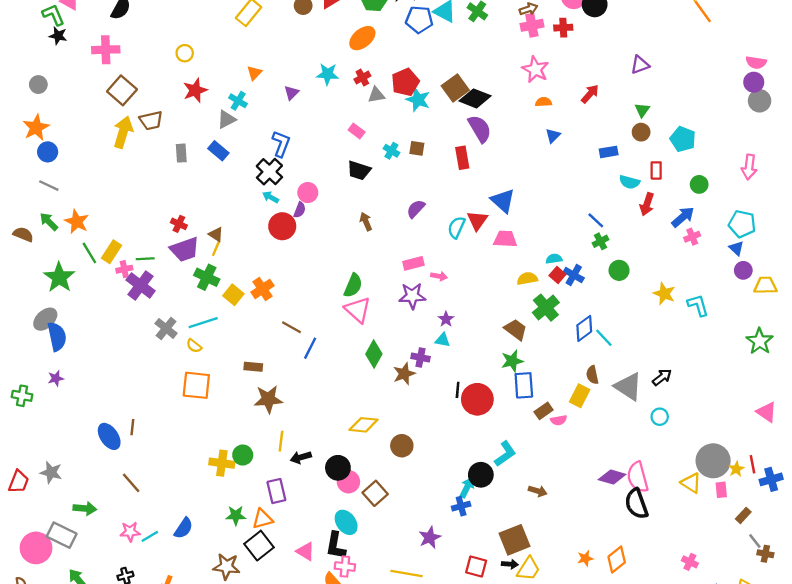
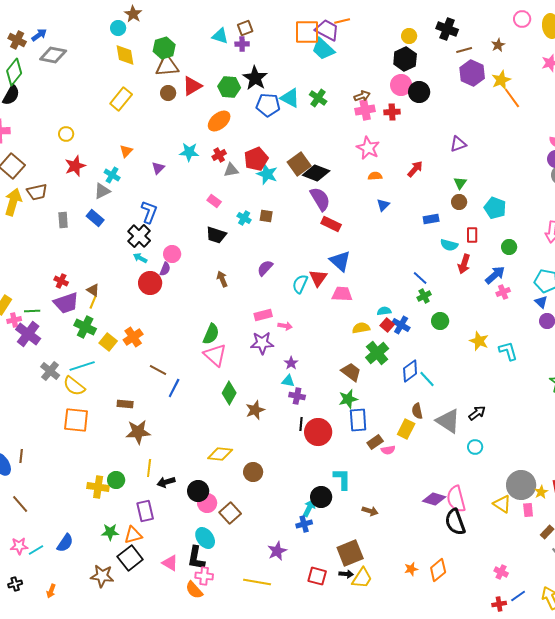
red rectangle: (462, 158) -> (331, 224), moved, turned -54
yellow semicircle: (194, 346) -> (74, 386), size x1.6
purple cross: (420, 357) -> (297, 396), moved
cyan L-shape: (505, 454) -> (342, 479), turned -55

